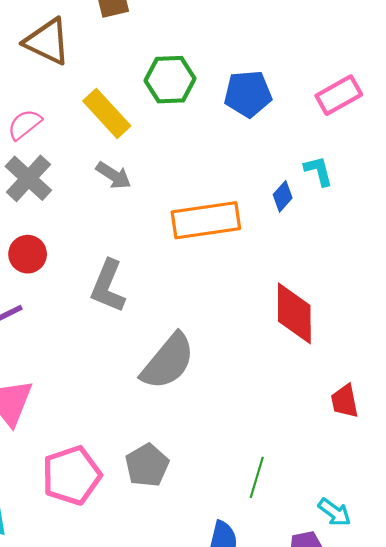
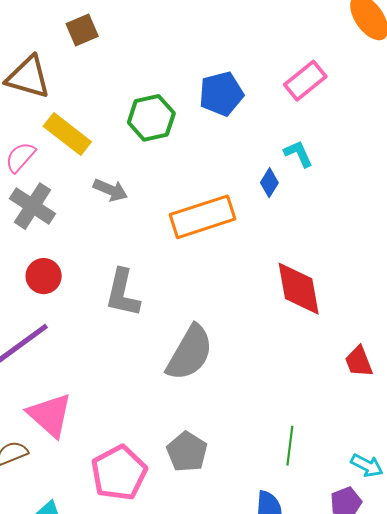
green hexagon: (170, 80) -> (151, 118), moved
yellow rectangle: (107, 113) -> (67, 134), moved

